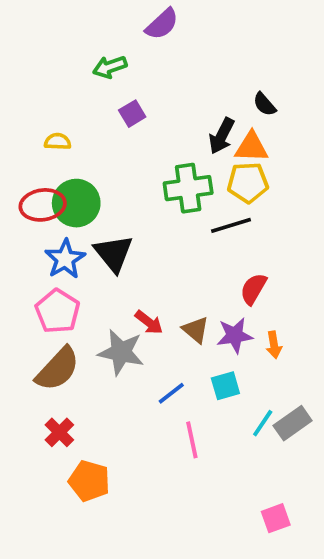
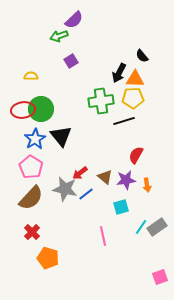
purple semicircle: (162, 24) -> (74, 20), moved
red arrow: (149, 322) -> (80, 173), turned 105
blue line: (171, 393) -> (86, 194), moved
pink square: (276, 518) -> (160, 277), moved

